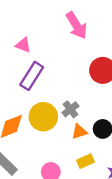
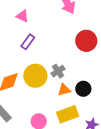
purple rectangle: (32, 76) -> (28, 42), size x0.7
yellow rectangle: (85, 161) -> (68, 114), size x1.5

